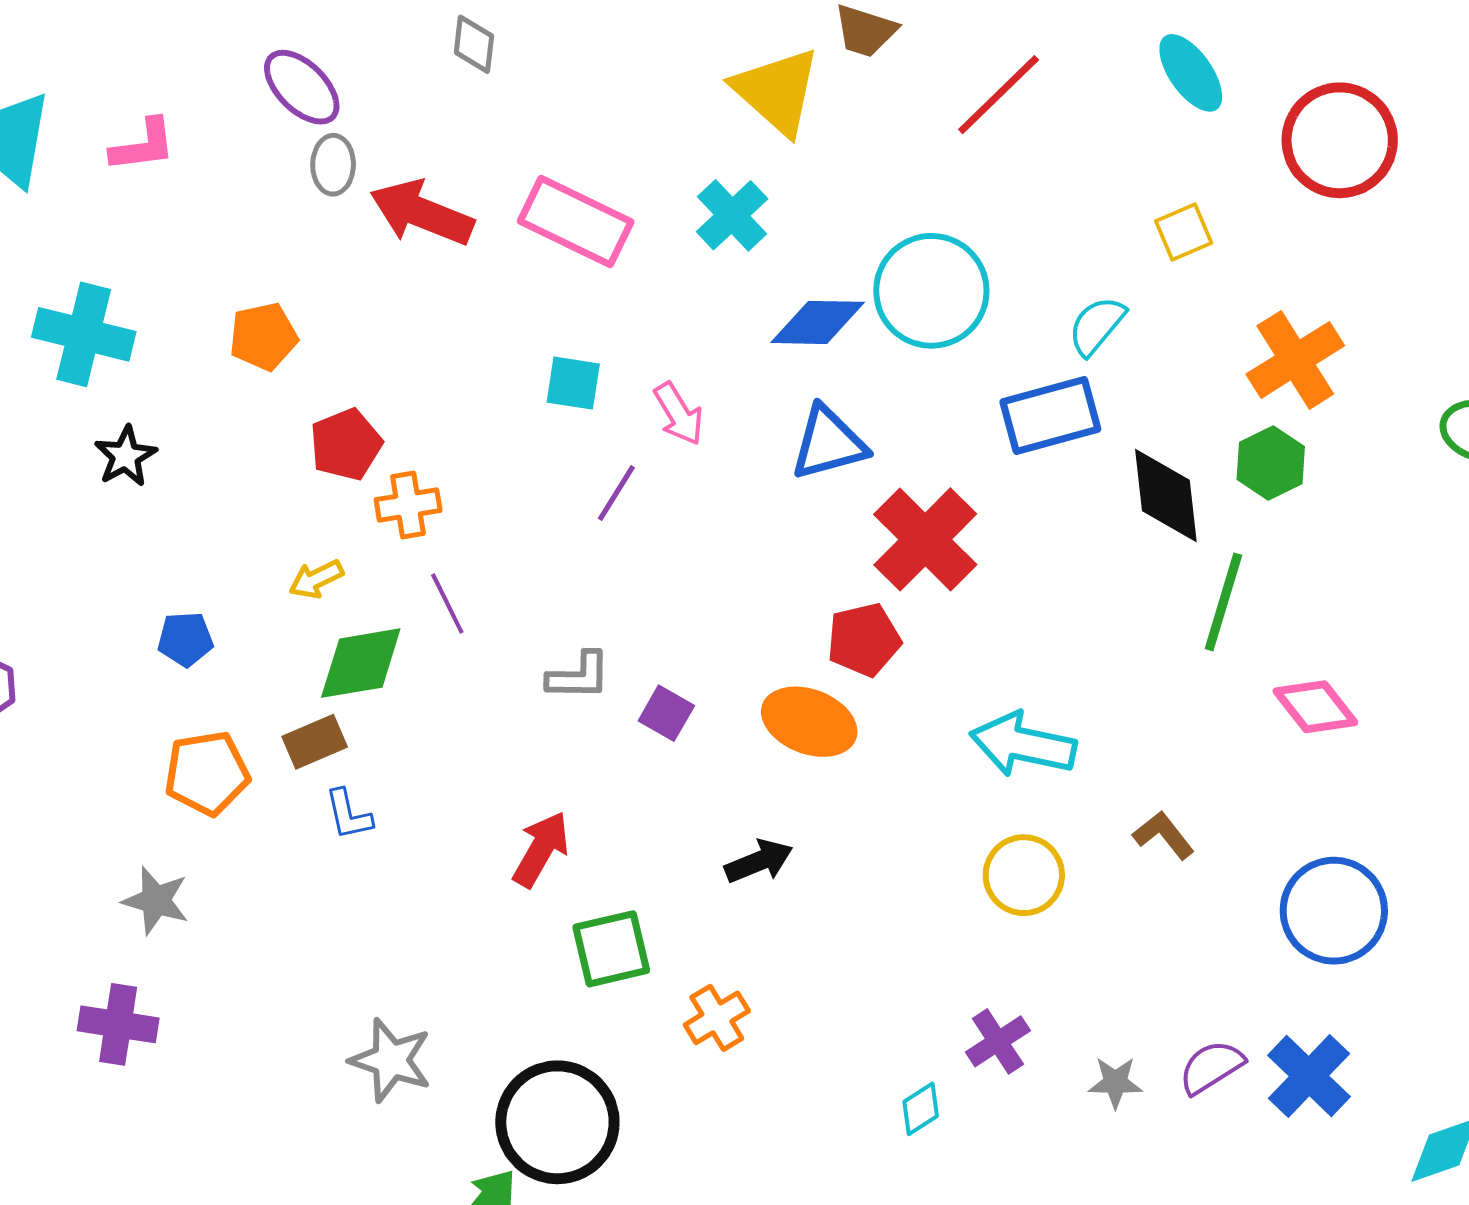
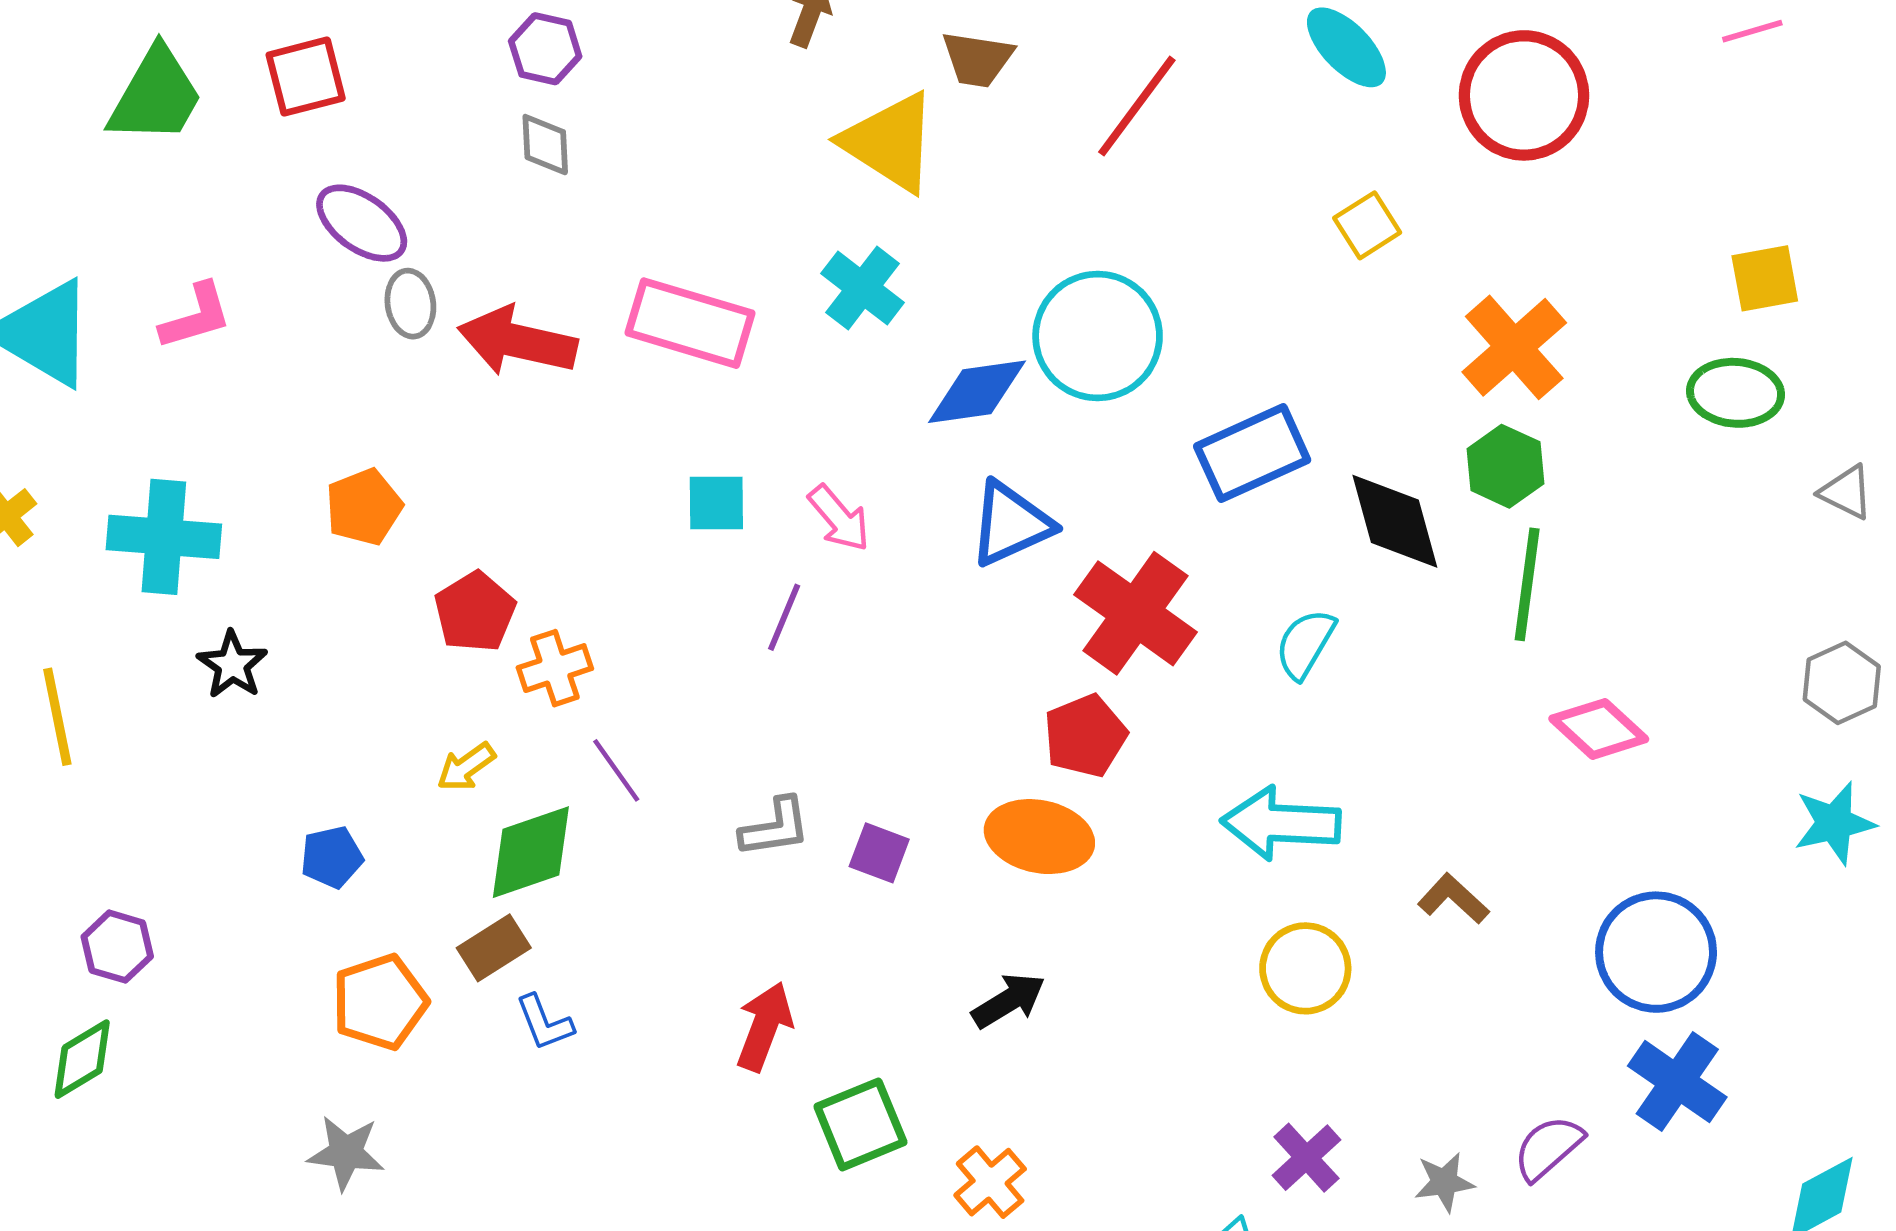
cyan semicircle: (1097, 326) -> (1305, 644), moved
green line: (1223, 602) -> (1527, 584), moved
blue cross: (1309, 1076) -> (1677, 1082), moved

